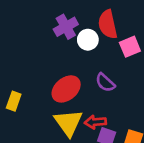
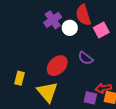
red arrow: (95, 122) -> (103, 88), moved
yellow triangle: (68, 123) -> (47, 92), moved

